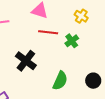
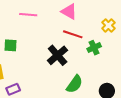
black cross: (26, 61) -> (58, 55), moved

